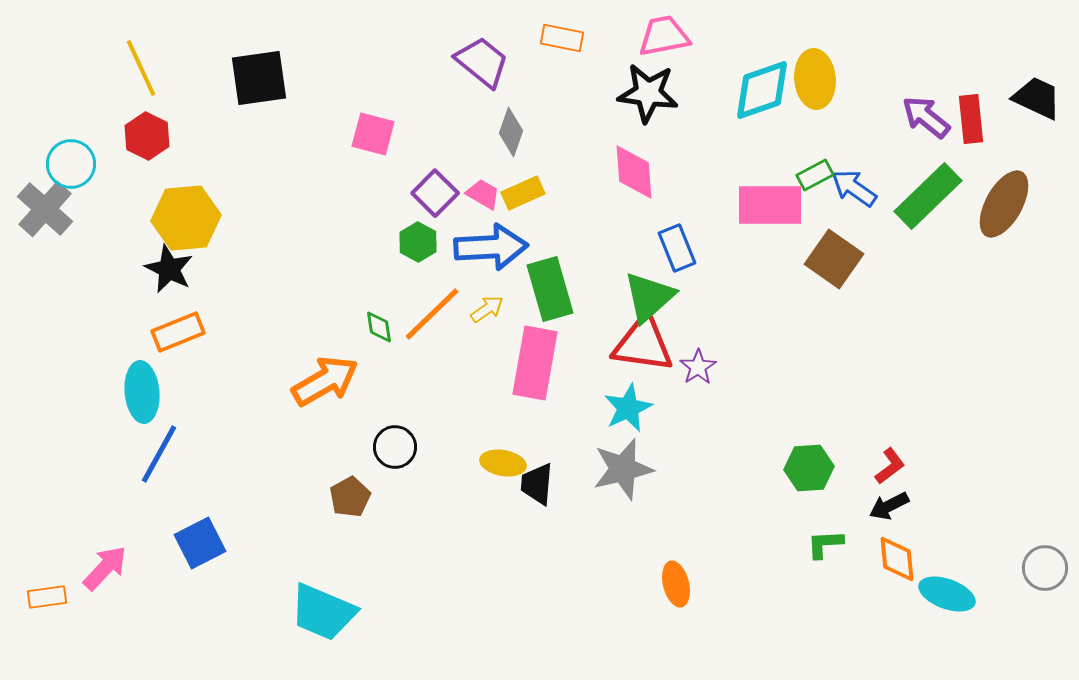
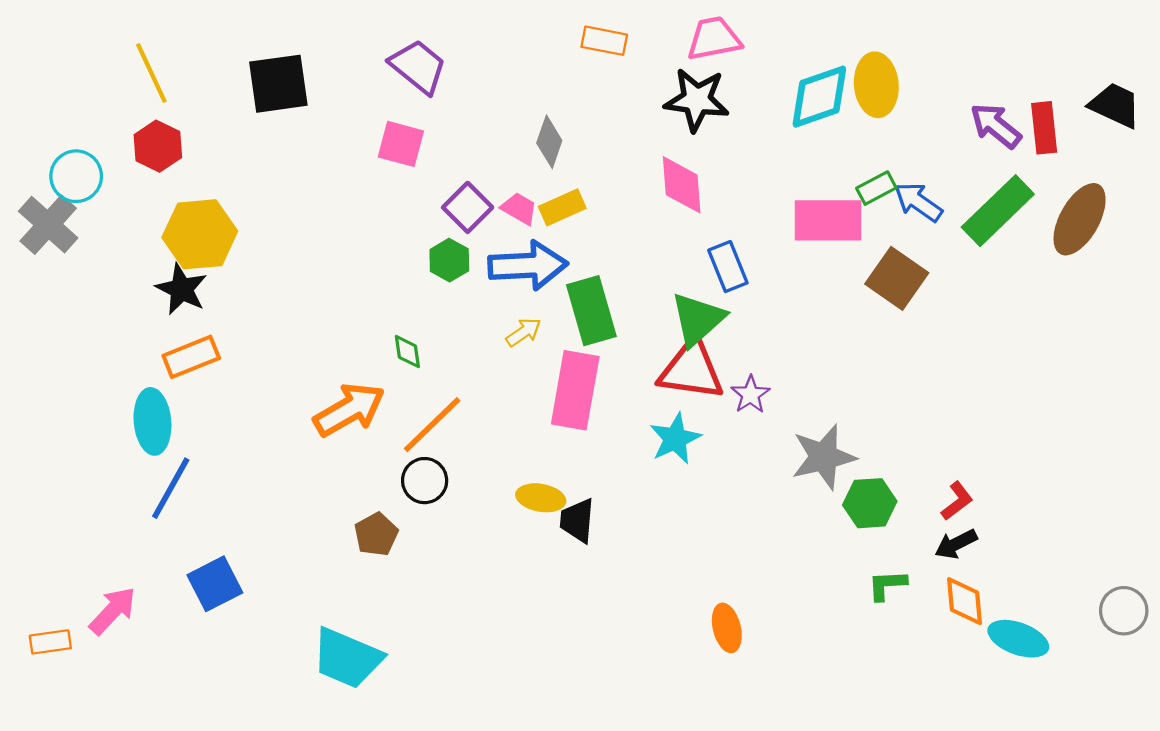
purple trapezoid: (482, 62) -> (418, 67), moved
orange line: (432, 314) -> (432, 425), moved
gray star: (623, 469) -> (824, 457), moved

